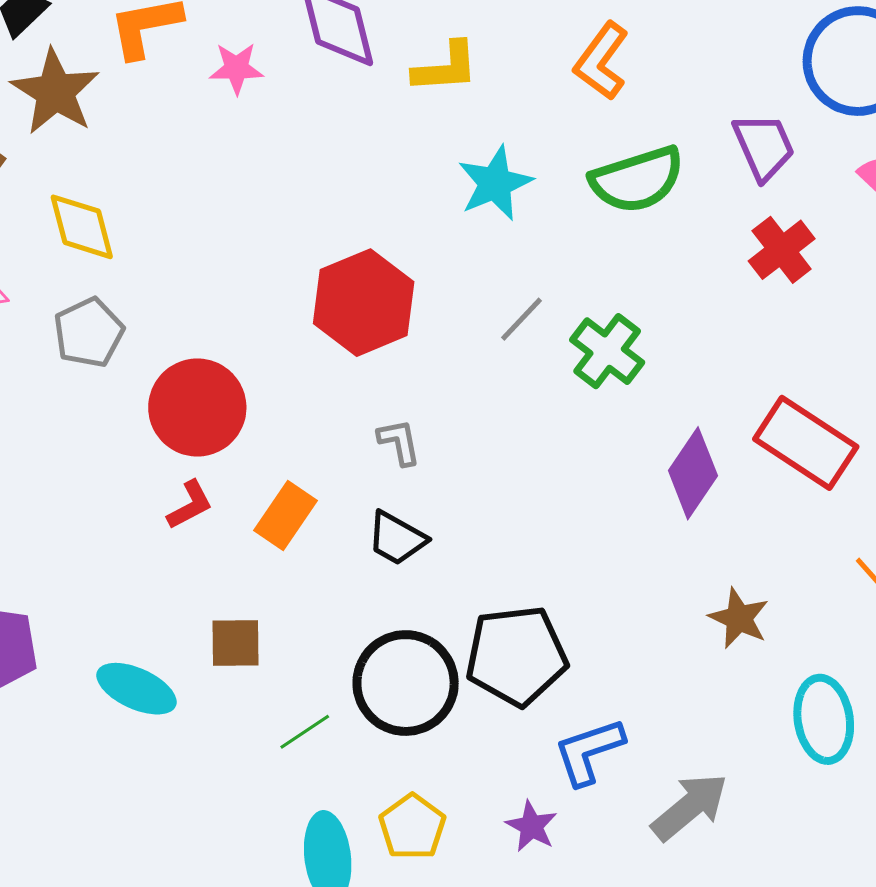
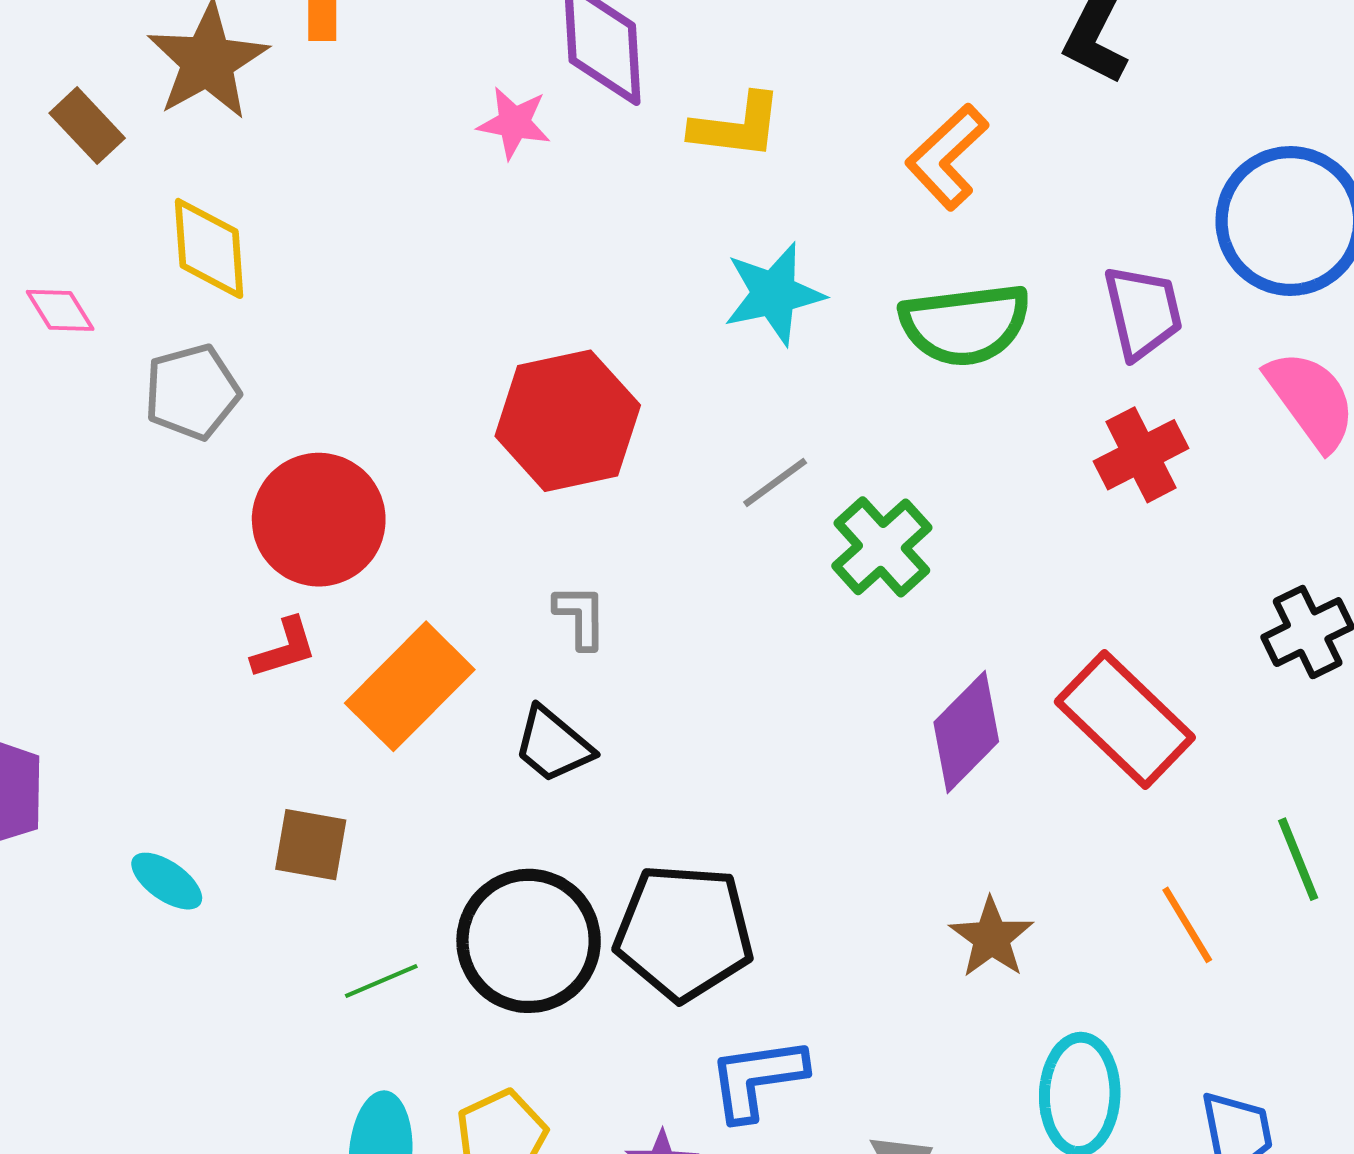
pink star: (236, 68) -> (514, 123), moved
orange rectangle: (286, 515) -> (410, 686), size x1.4
cyan ellipse: (137, 689) -> (167, 881), size x0.7

